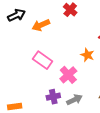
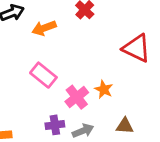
orange star: (87, 55) -> (104, 89), moved

